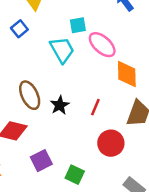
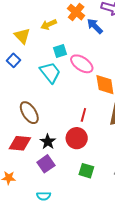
black star: (60, 105) -> (48, 142), moved
red circle: (111, 143) -> (77, 138), moved
green square: (75, 175) -> (86, 171), moved

